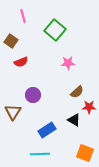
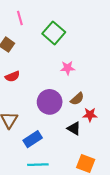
red semicircle: (21, 62) -> (12, 76), moved
purple circle: (33, 95) -> (50, 102), moved, size x1.5
blue rectangle: (47, 130) -> (33, 139), moved

